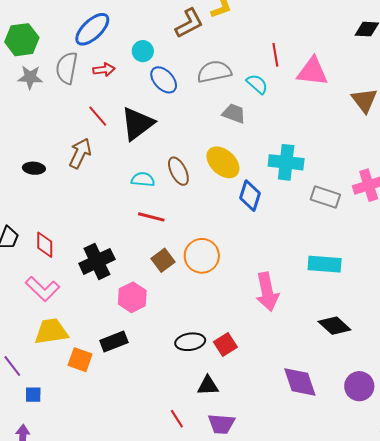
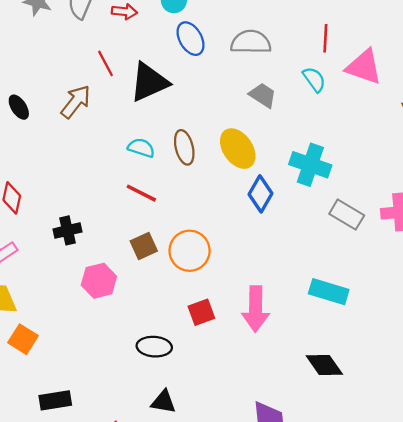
cyan semicircle: (257, 84) -> (314, 79), moved
black ellipse: (34, 168) -> (19, 107), turned 40
black cross: (97, 261) -> (67, 230), size x0.7
black rectangle: (114, 342) -> (55, 400), moved
red square: (225, 345) -> (201, 312), moved

